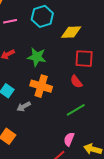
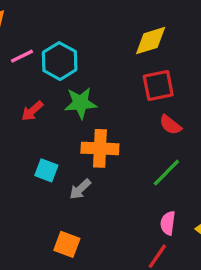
cyan hexagon: (42, 16) -> (60, 61), moved
yellow diamond: (71, 32) -> (151, 41), moved
red semicircle: (76, 82) -> (170, 125), moved

